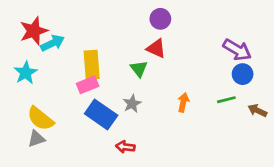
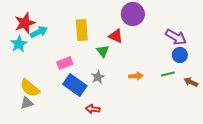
purple circle: (160, 19) -> (133, 14), moved, size x1.5
yellow rectangle: (92, 65) -> (82, 30), moved
cyan star: (26, 73) -> (19, 44), moved
orange arrow: (183, 102) -> (136, 76), turned 72

